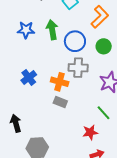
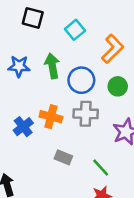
orange cross: (60, 82) -> (51, 117), moved
green line: (103, 113) -> (101, 168), moved

